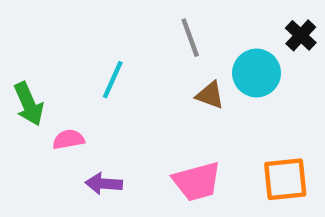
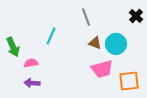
cyan circle: (257, 73) -> (116, 44), moved
pink trapezoid: (197, 181) -> (102, 69), moved
purple arrow: (104, 184) -> (32, 83), moved

